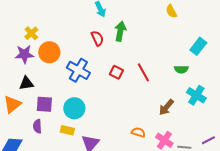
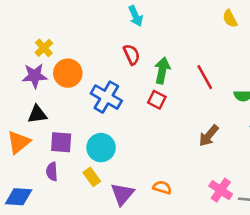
green arrow: (120, 31) -> (162, 70), moved
red line: (143, 72) -> (205, 77), moved
brown arrow: (166, 107) -> (209, 136), moved
yellow rectangle: (67, 130) -> (92, 177), turned 40
orange semicircle: (138, 132) -> (162, 187), moved

